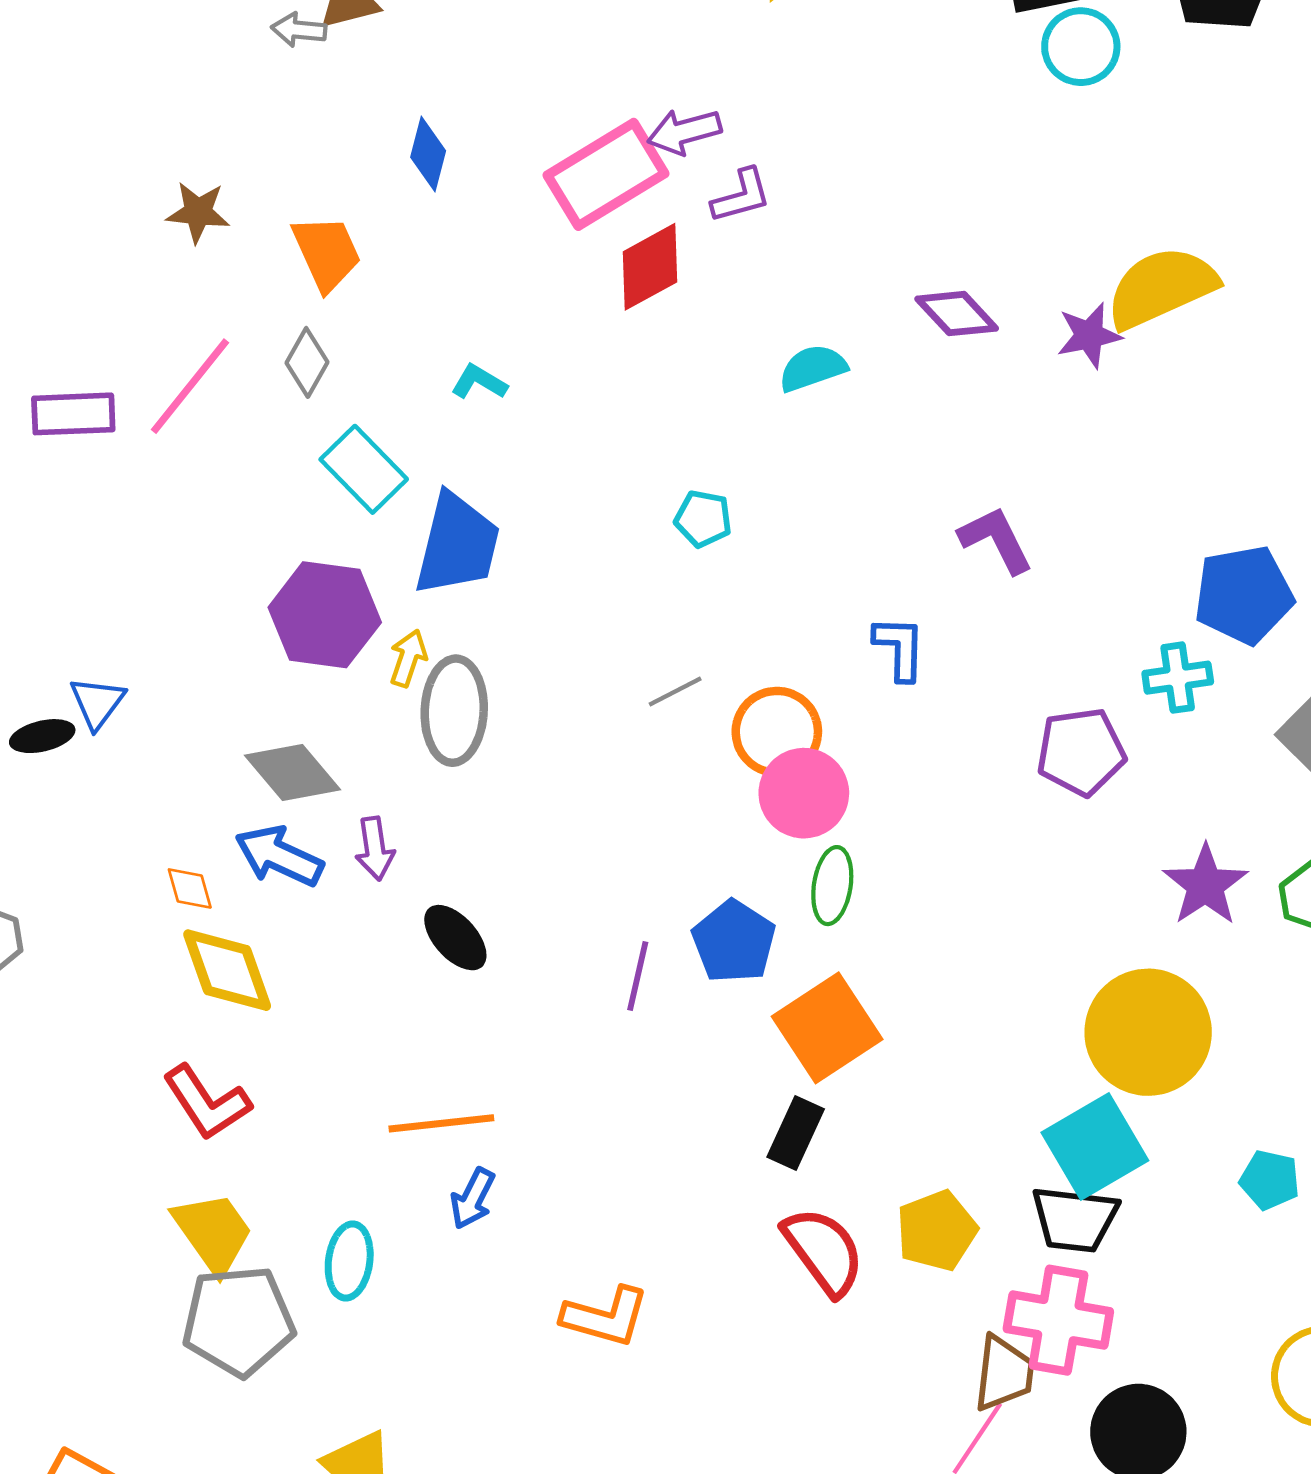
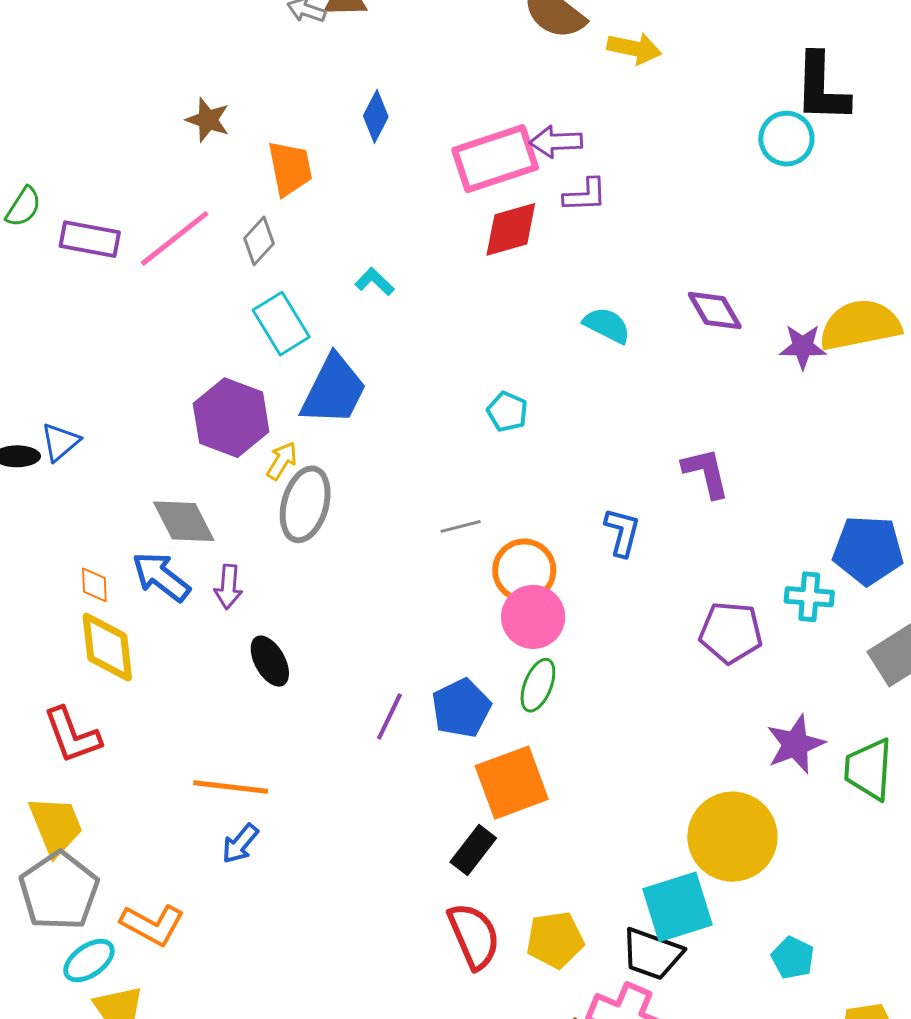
cyan circle: (1081, 47) -> (786, 139), moved
cyan semicircle: (813, 368) -> (607, 325), turned 33
cyan ellipse: (349, 1261) -> (89, 961), moved, turned 34
orange L-shape: (605, 1317) -> (152, 925), moved
gray pentagon: (238, 1321) -> (59, 891), turned 30

